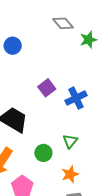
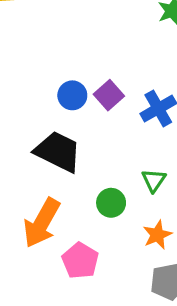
blue circle: (13, 46) -> (72, 95), moved

